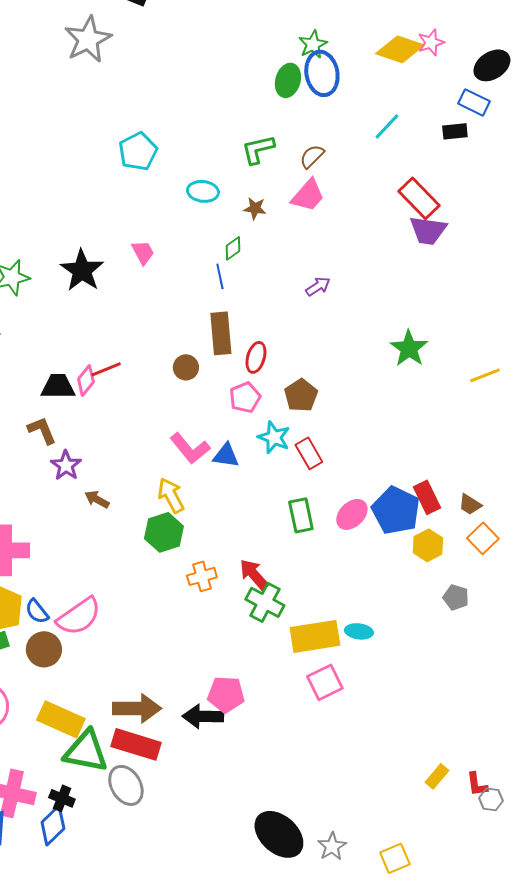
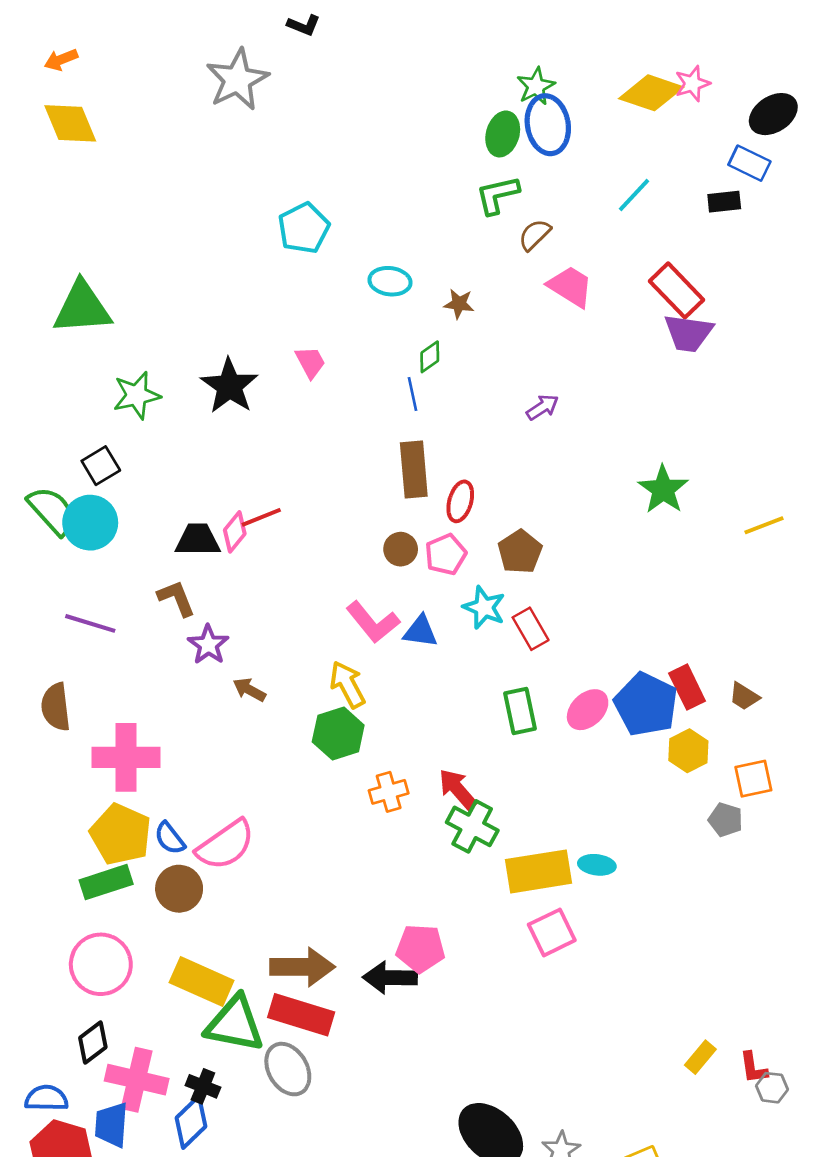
green L-shape: (258, 149) -> (497, 195), moved
pink trapezoid: (308, 195) -> (570, 287), moved, turned -99
brown circle: (186, 367) -> (401, 549), moved
orange square: (483, 538) -> (753, 779), moved, turned 32

